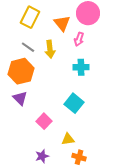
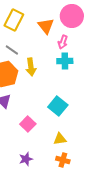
yellow arrow: (50, 49) -> (31, 67), moved
cyan cross: (81, 67) -> (65, 61), moved
yellow triangle: (68, 139) -> (60, 139), moved

